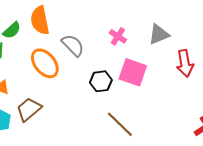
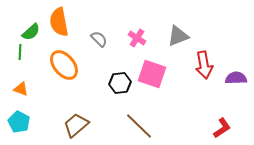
gray semicircle: (73, 45) -> (99, 39), moved, size x0.7
brown trapezoid: (29, 109) -> (76, 125), moved

